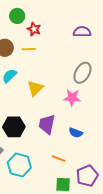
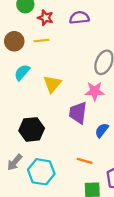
purple semicircle: (82, 32) -> (79, 18), moved
purple trapezoid: (47, 124) -> (78, 113), moved
blue semicircle: (76, 133) -> (102, 130), turned 112

